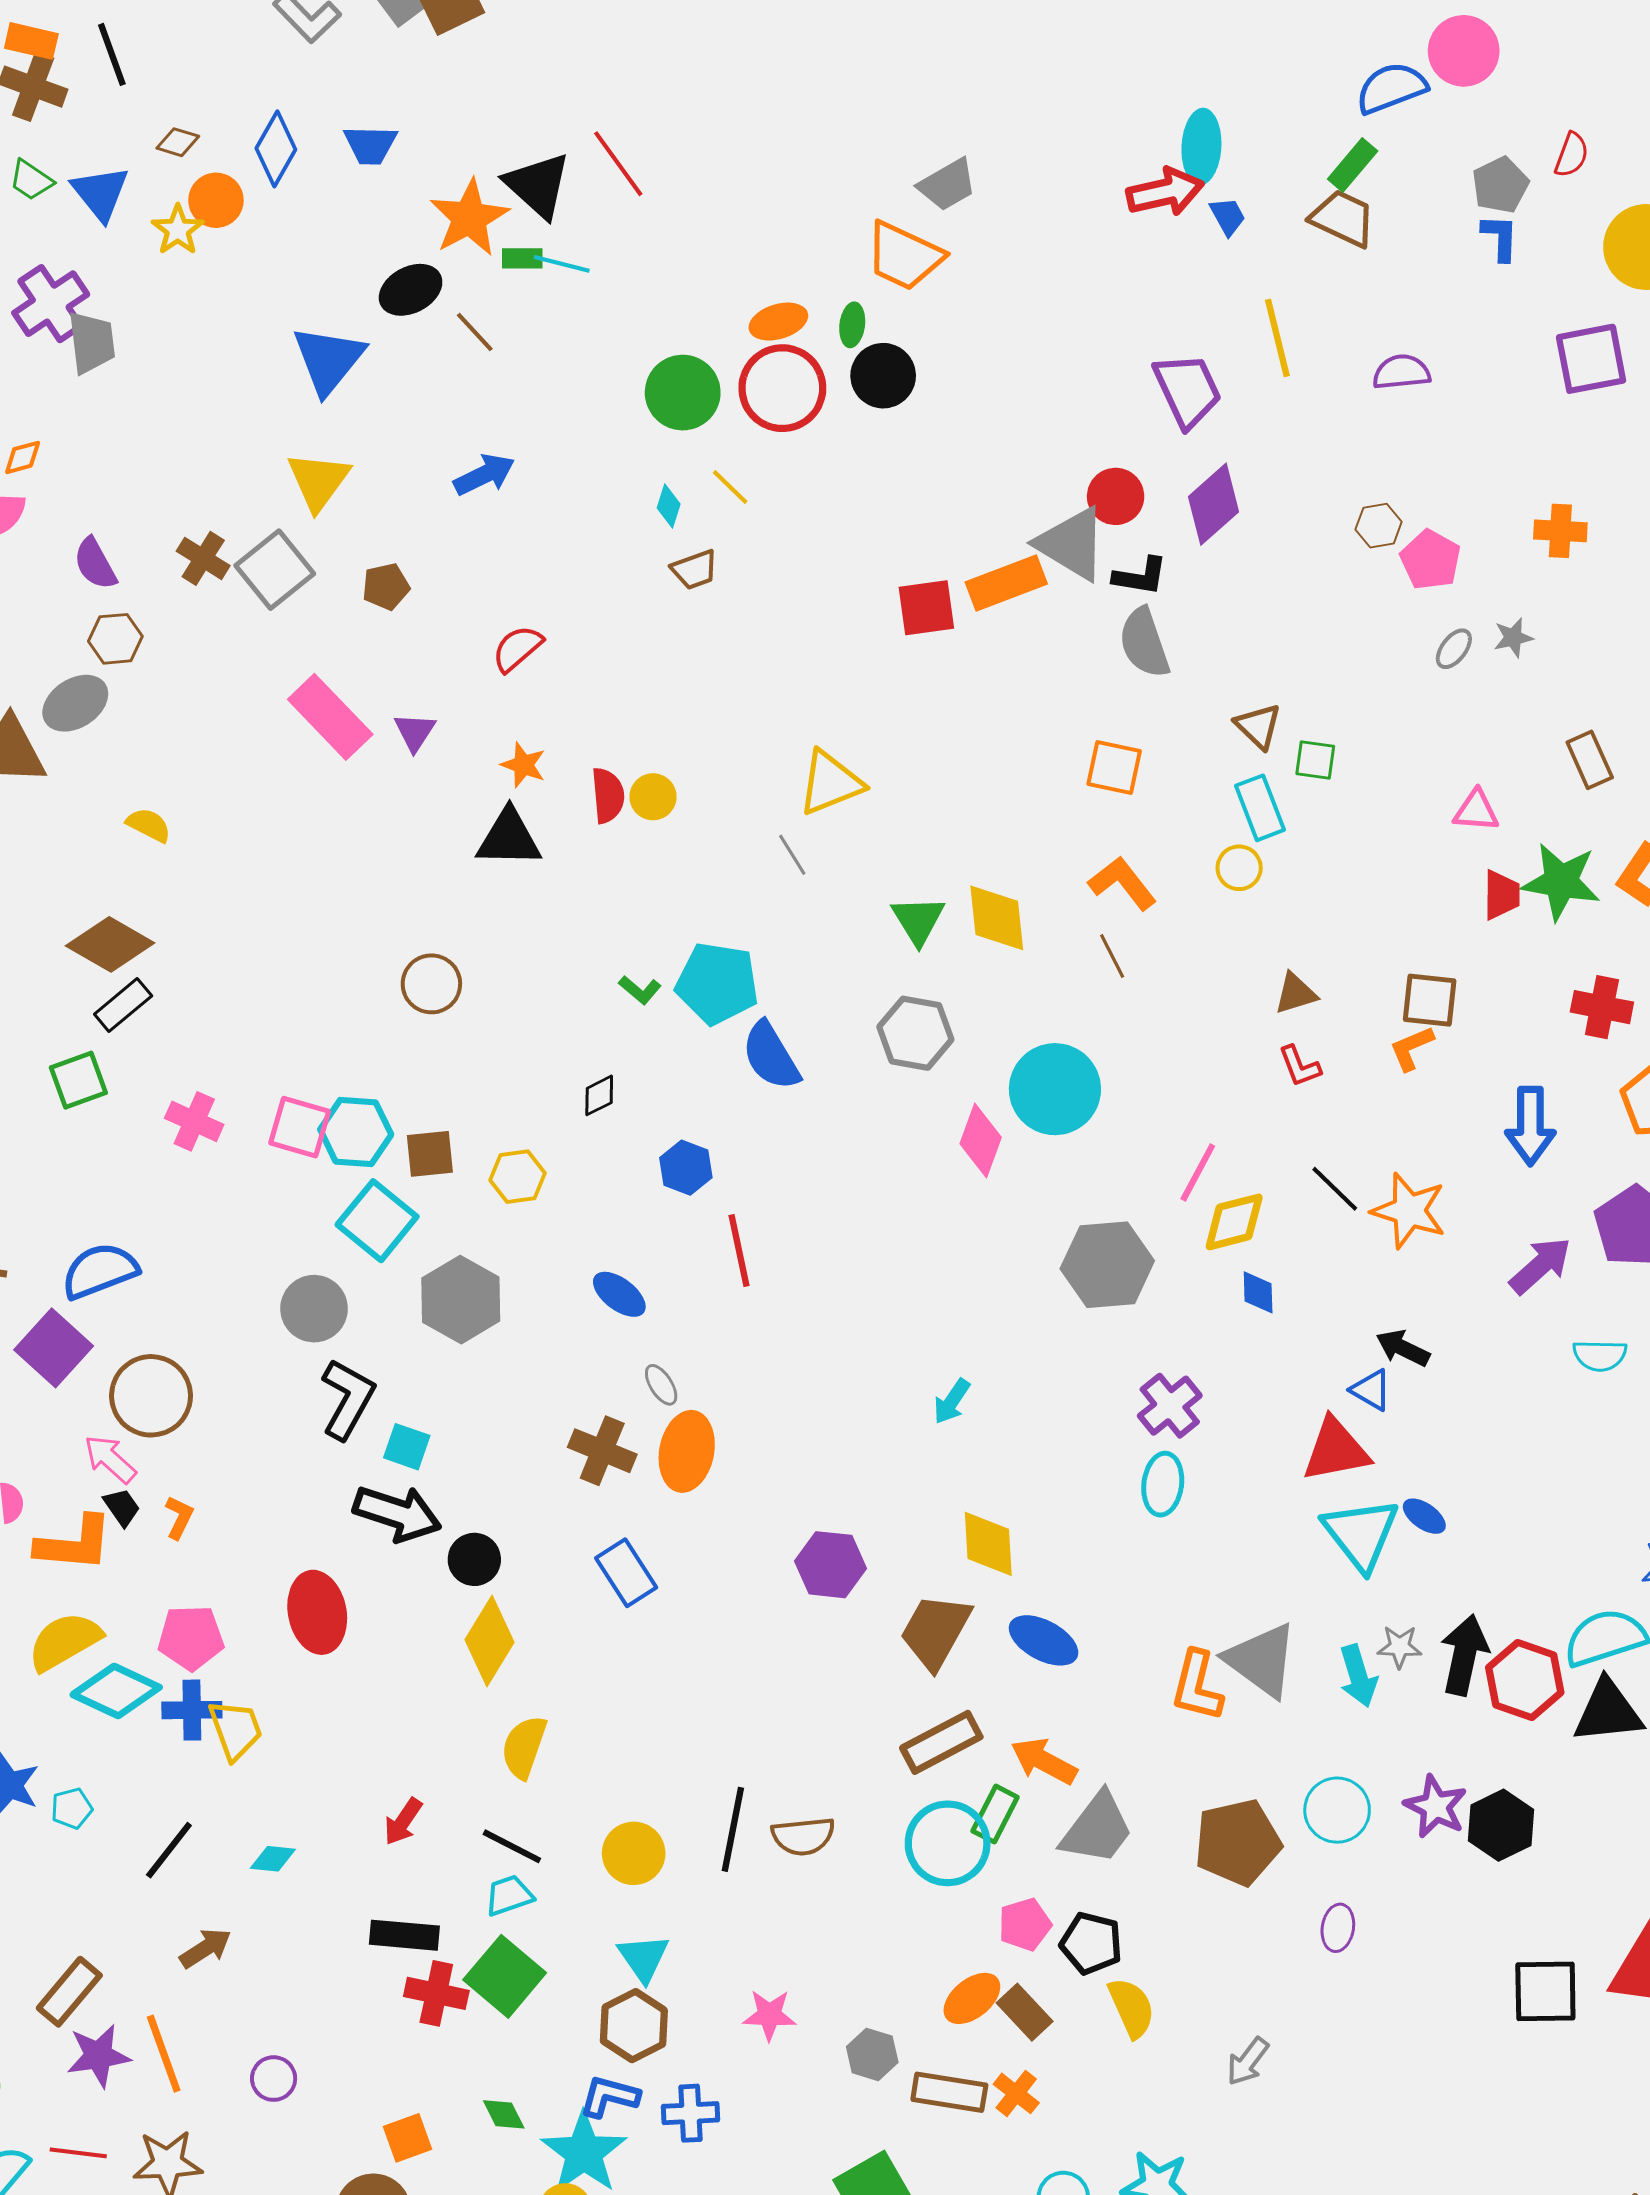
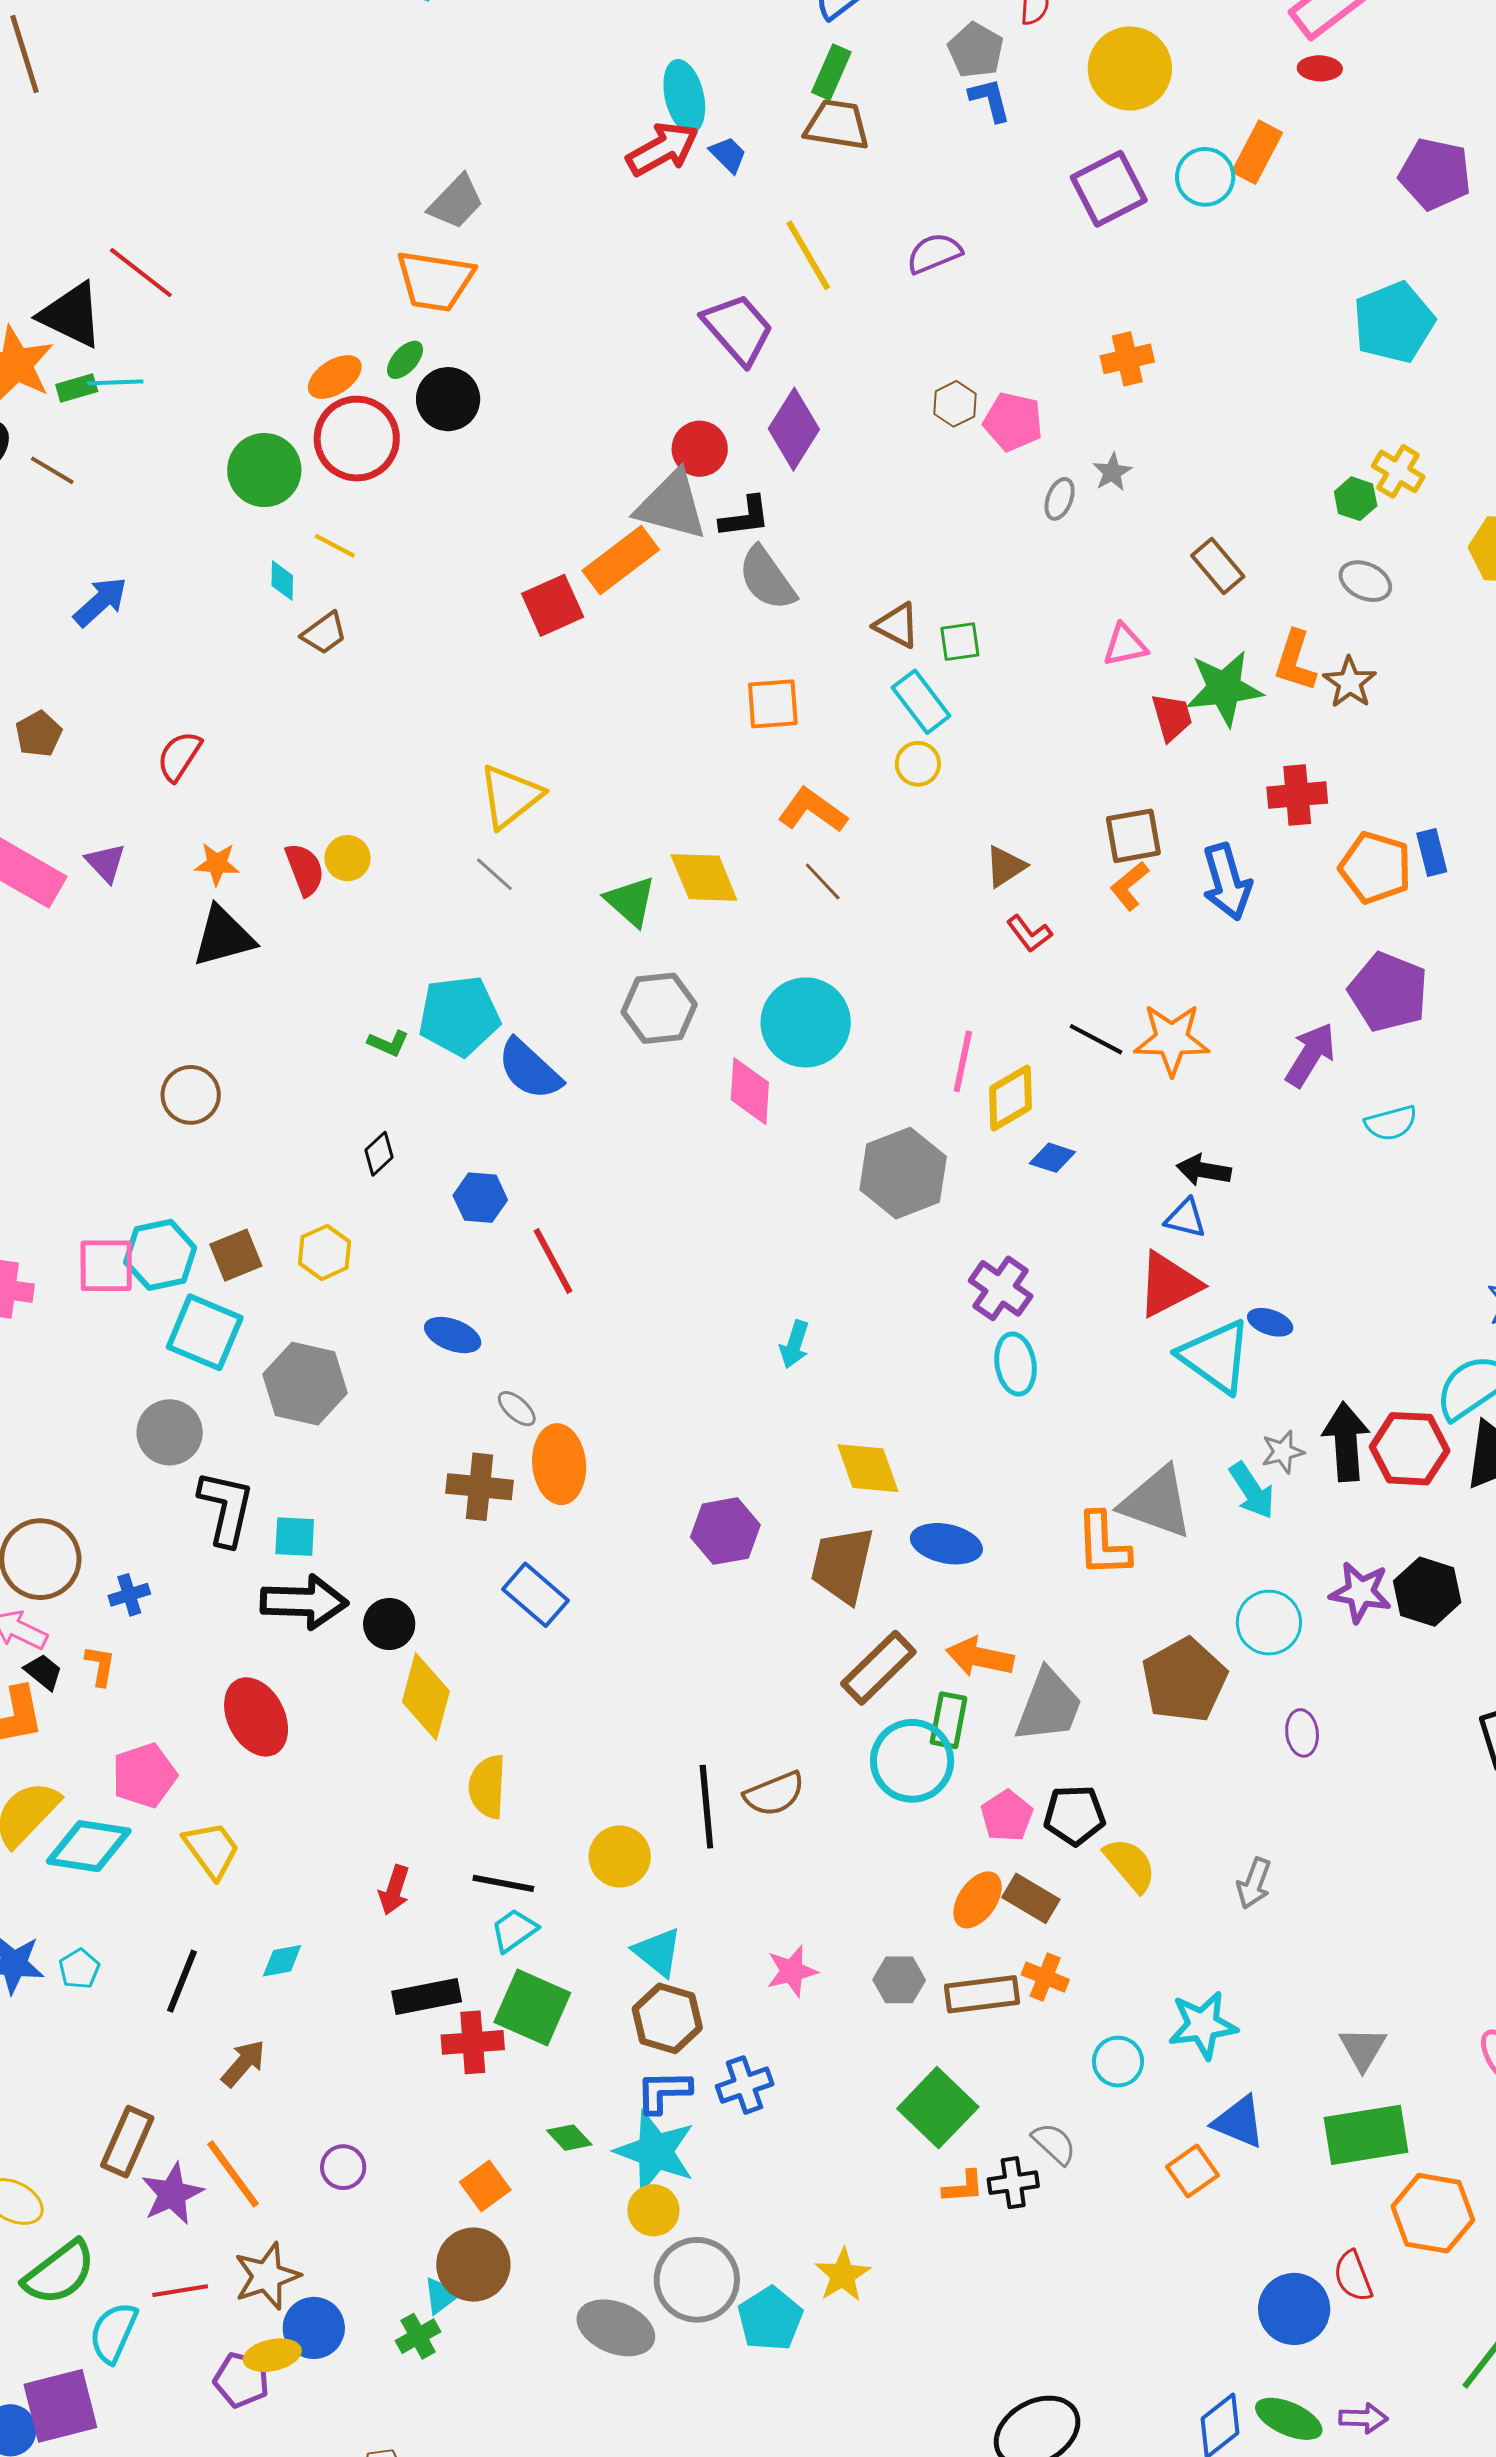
green ellipse: (852, 325) -> (405, 360), turned 51
blue arrow: (1530, 1126) -> (1227, 882), moved
blue diamond: (1258, 1292) -> (1052, 1158), turned -54
blue cross: (192, 1710) -> (129, 1595), moved, size x0.7

